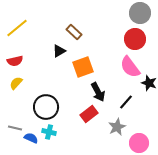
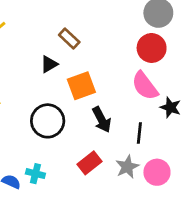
black line: (126, 102) -> (139, 133), turned -35
black circle: (46, 107) -> (48, 121), moved
red rectangle: (89, 114) -> (89, 163), moved
pink circle: (139, 143) -> (157, 172), moved

